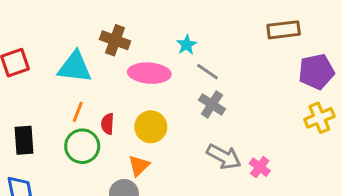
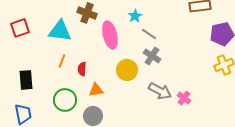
pink ellipse: (149, 73) -> (110, 35), turned 72
yellow circle: (151, 127) -> (127, 70), moved
green circle: (82, 146) -> (65, 100), moved
orange triangle: (139, 166) -> (96, 90), moved, turned 35

